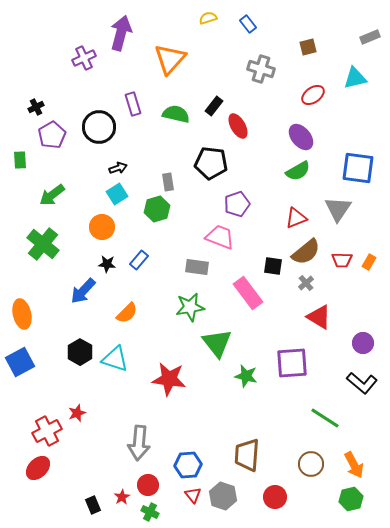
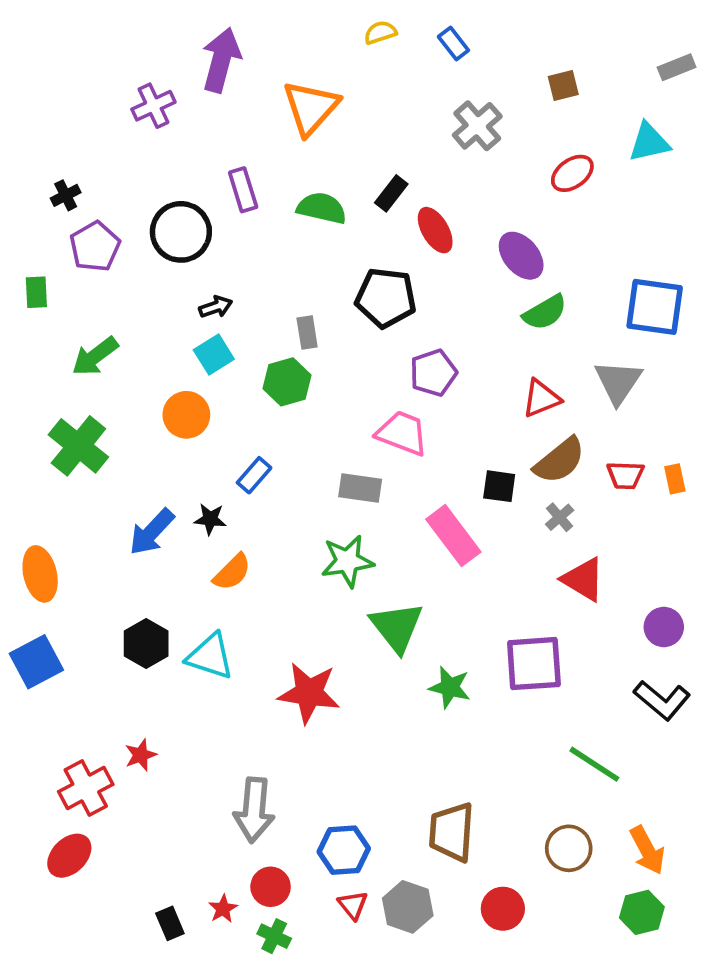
gray cross: (261, 69) -> (477, 126), turned 32
purple ellipse: (301, 137) -> (521, 256), moved
orange rectangle: (369, 262) -> (675, 479), turned -42
black star: (107, 264) -> (210, 519), moved

